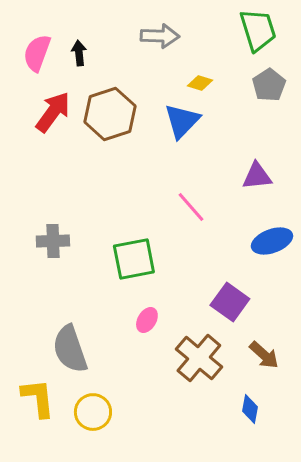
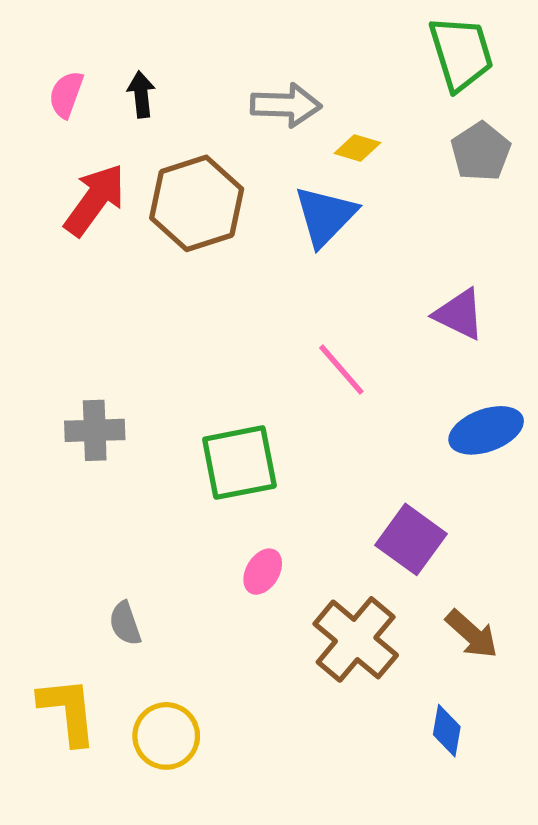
gray arrow: (160, 36) -> (286, 105), moved
pink semicircle: (37, 53) -> (66, 94), size x0.7
purple triangle: (257, 176) -> (459, 314), turned 32
gray semicircle: (70, 349) -> (125, 623), size x0.5

